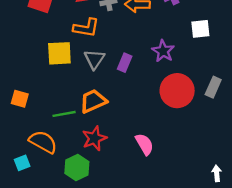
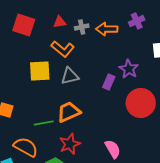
orange L-shape: (86, 28) -> (63, 49), turned 30
gray triangle: (94, 59) -> (70, 76), turned 42
purple rectangle: (125, 63) -> (109, 82), moved

